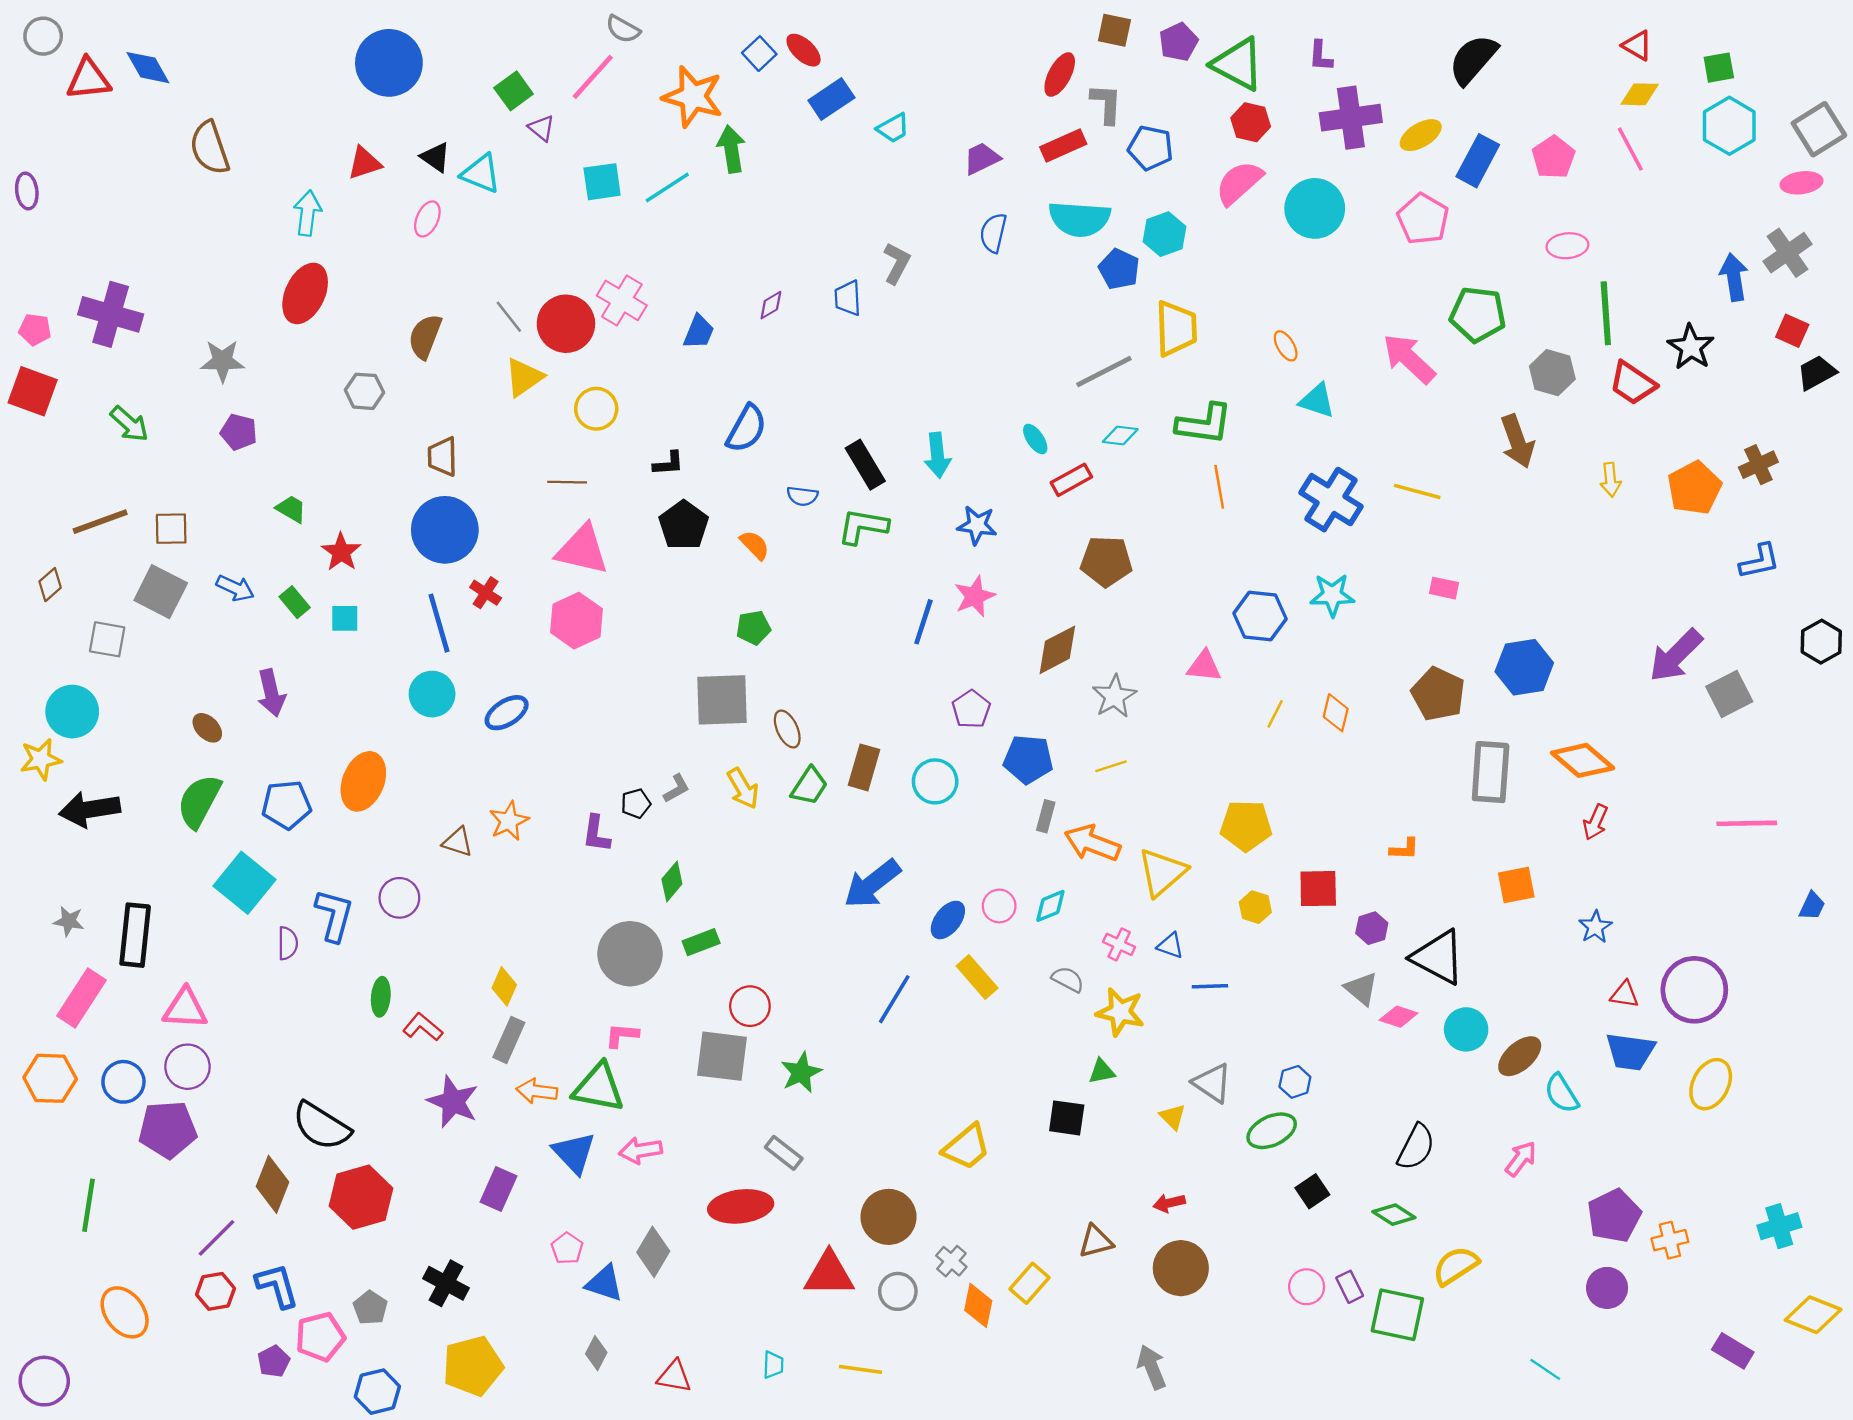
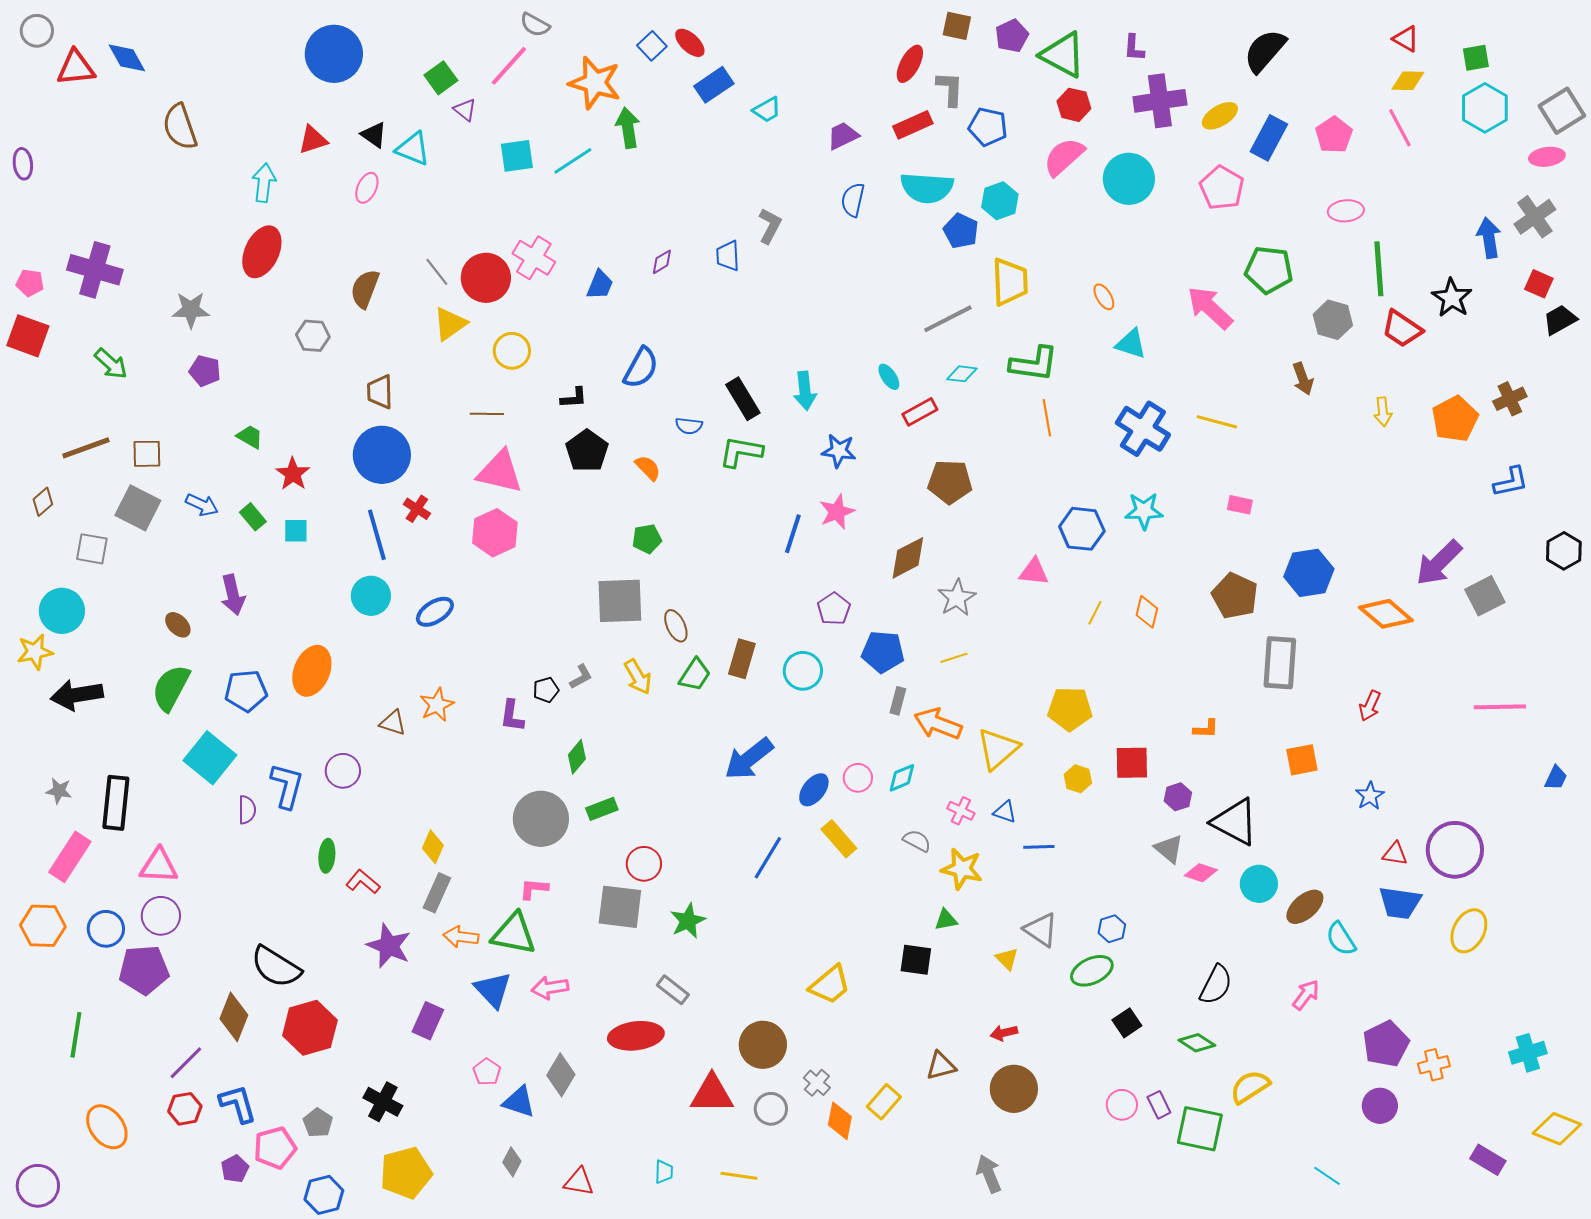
brown arrow: (1517, 441) -> (1303, 379), size x0.7
orange diamond: (1583, 760) -> (1386, 614), moved

